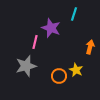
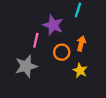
orange arrow: (90, 47) -> (81, 44), moved
orange circle: (59, 76) -> (62, 52), moved

